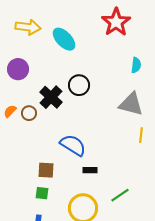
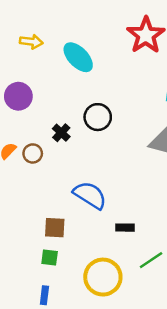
yellow arrow: (28, 27) -> (31, 42), size x0.7
black cross: (51, 97) -> (61, 133), size x0.6
black rectangle: (90, 170) -> (125, 228), moved

